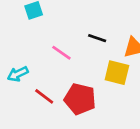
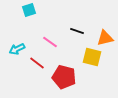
cyan arrow: (18, 74) -> (17, 49), moved
red line: (44, 96) -> (37, 63), moved

